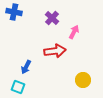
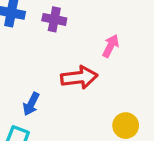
purple cross: (52, 18) -> (54, 19), moved, turned -32

